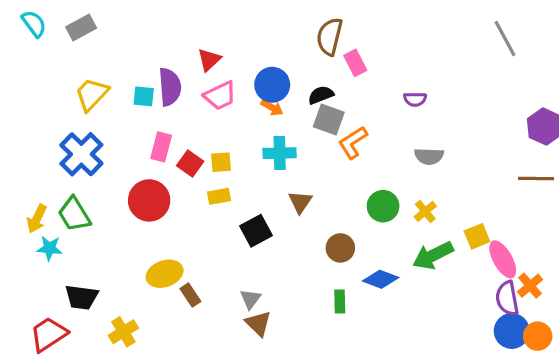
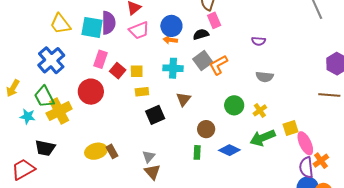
pink rectangle: (355, 63) -> (214, 20), moved
yellow trapezoid: (92, 94) -> (60, 24), turned -85
cyan square: (144, 96) -> (92, 27), size x1.6
orange arrow: (272, 107) -> (170, 40), turned 152
gray square: (329, 119) -> (203, 61), moved, turned 30
yellow rectangle: (219, 196) -> (142, 92), moved
yellow arrow: (37, 219) -> (13, 88), moved
yellow ellipse: (165, 274) -> (96, 151), moved
green rectangle: (340, 302) -> (197, 152), moved
yellow cross: (123, 332) -> (59, 111), moved, size x1.4

